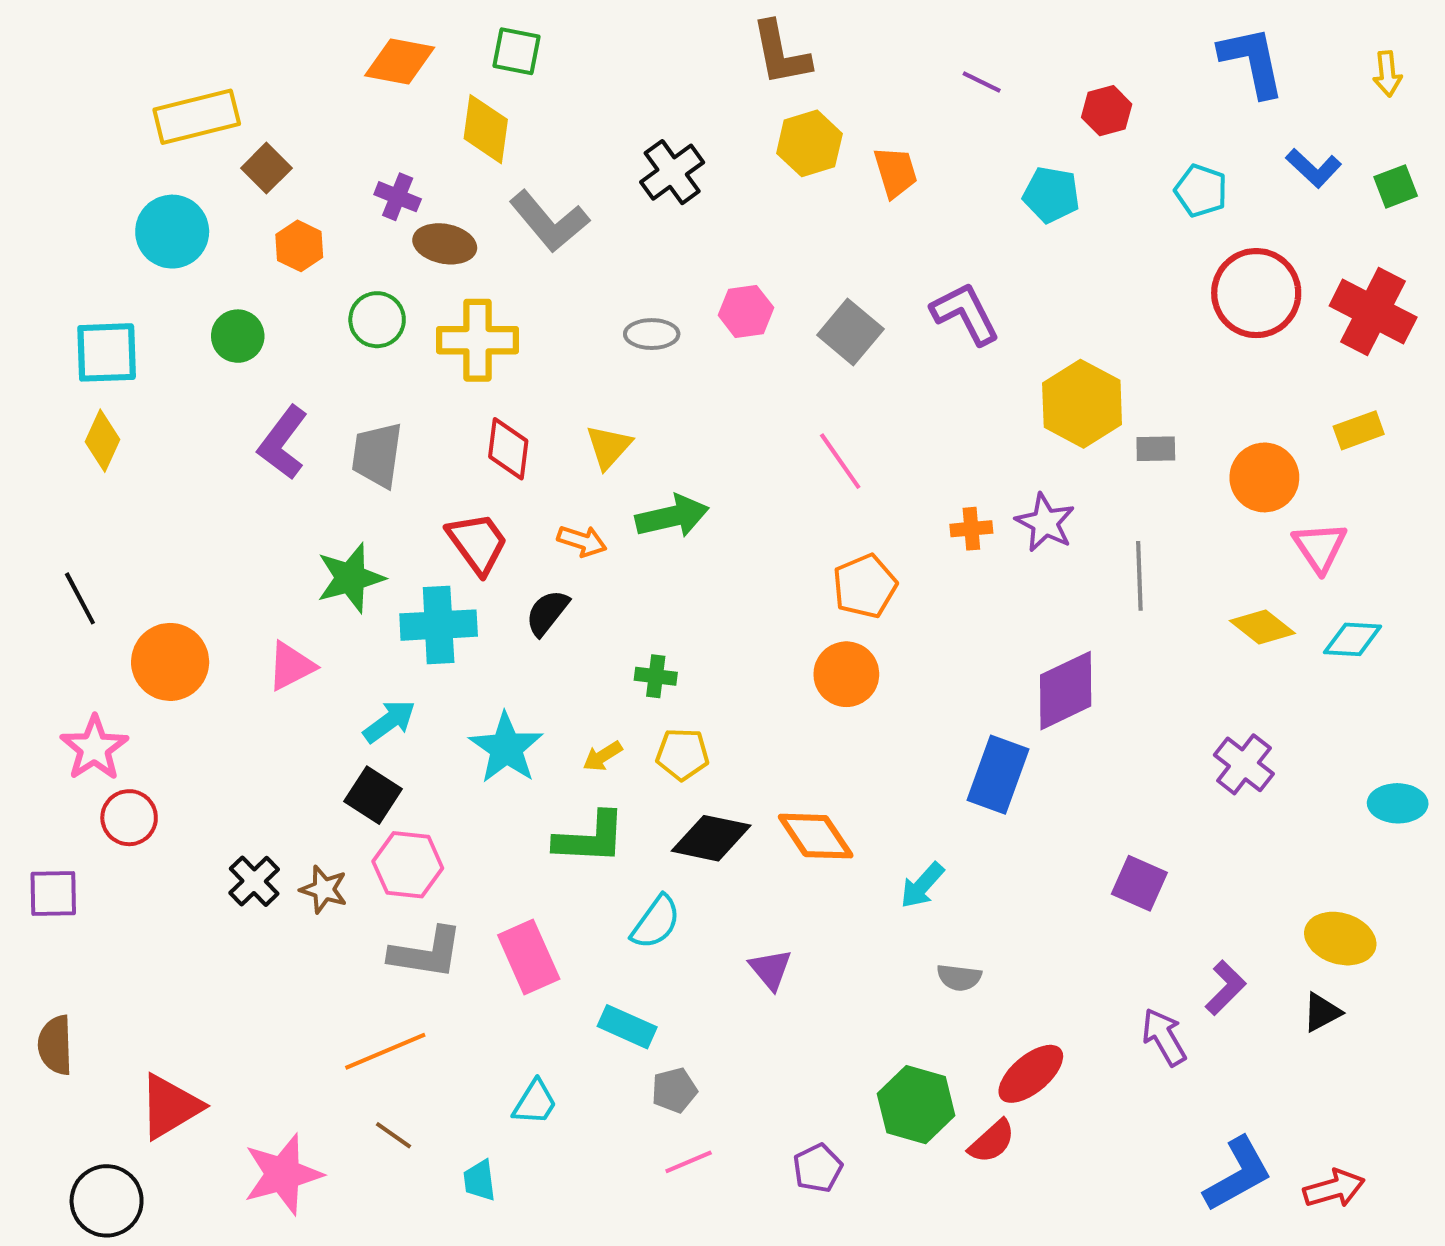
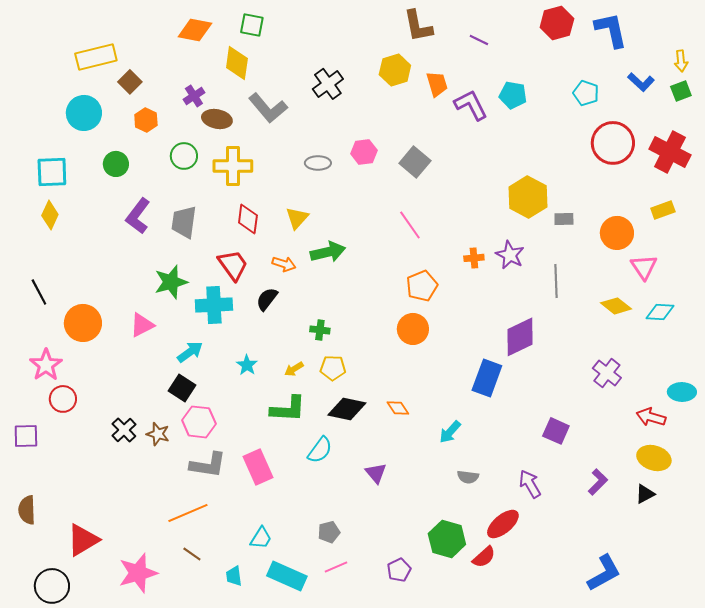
brown L-shape: (781, 53) -> (418, 26), moved
yellow arrow: (1387, 74) -> (681, 61), moved
red hexagon: (1107, 111) -> (557, 23), moved, size x1.4
purple cross: (398, 197) -> (194, 96), turned 35
purple L-shape: (965, 314) -> (471, 105), moved
cyan star: (506, 748) -> (247, 365), size x0.6
orange diamond: (816, 836) -> (398, 408), size x0.6
cyan rectangle: (627, 1027) -> (287, 576), moved, size x1.4
purple arrow: (1164, 1037) -> (530, 484), moved
red arrow: (1334, 1189) -> (651, 417), moved, turned -148

